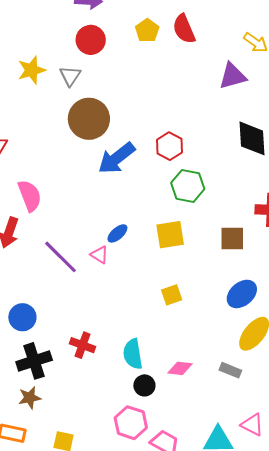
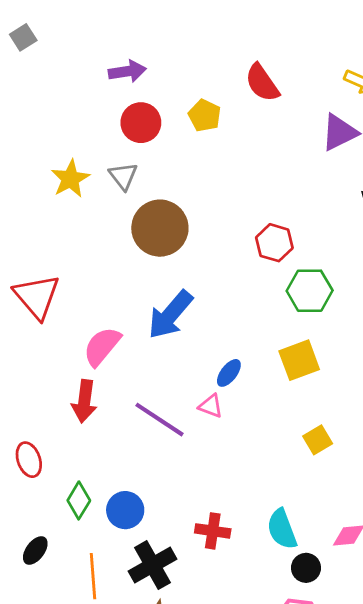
yellow pentagon: (147, 31) -> (205, 116), moved
blue arrow: (117, 158) -> (170, 315), moved
pink semicircle: (30, 196) -> (102, 346), turned -108

